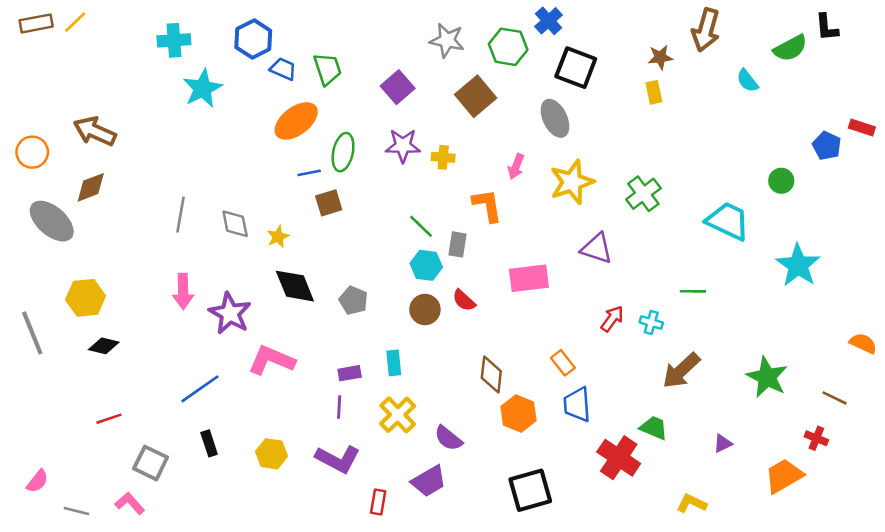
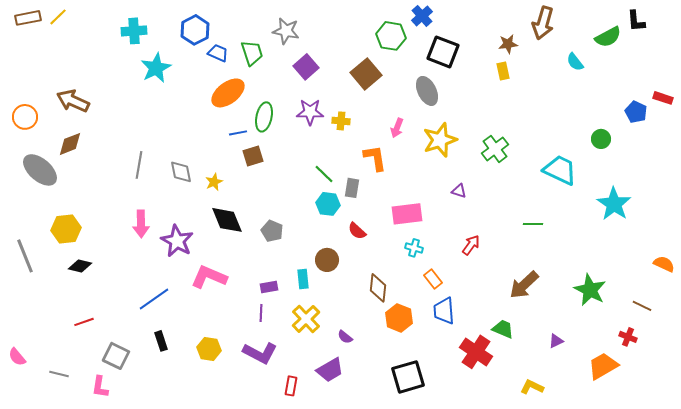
gray star: (447, 40) -> (286, 31), moved
purple triangle: (597, 248) -> (459, 191), size x0.6
brown circle: (425, 309) -> (327, 260), moved
cyan cross: (651, 323) -> (414, 248), moved
purple semicircle: (448, 438) -> (345, 337), size x0.7
pink semicircle: (37, 481) -> (17, 357), moved, turned 102
pink L-shape: (130, 503) -> (100, 387), turned -130
gray line: (76, 511) -> (59, 374), moved

